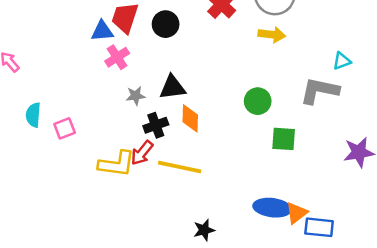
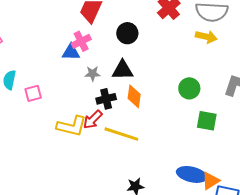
black circle: (166, 24) -> (127, 33), moved
blue triangle: (102, 31) -> (71, 52), moved

